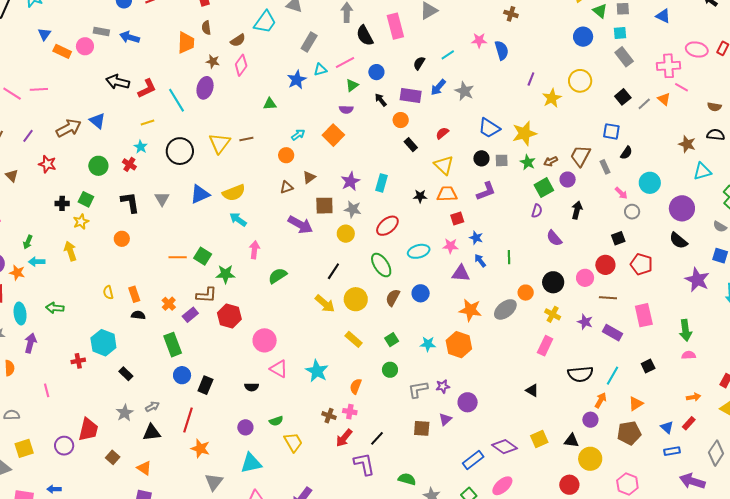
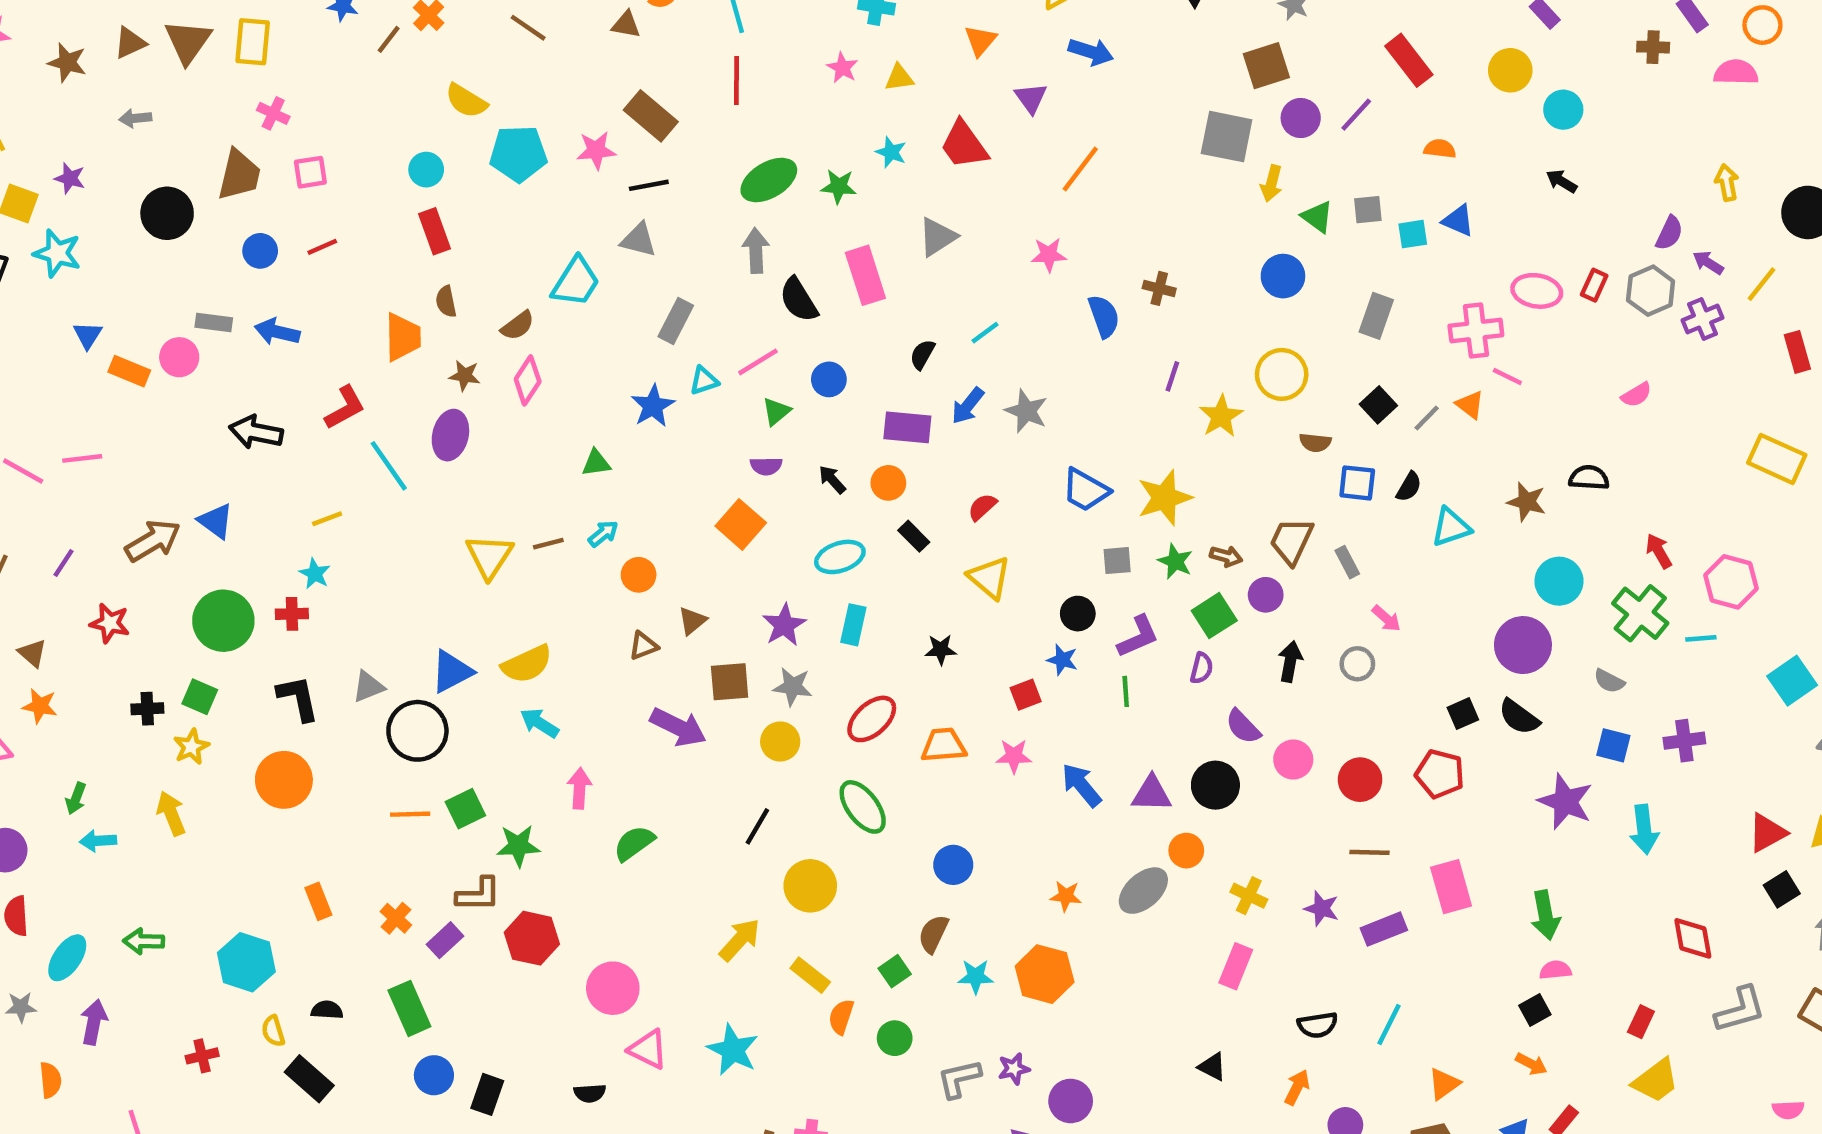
brown cross: (511, 14) -> (1159, 288), moved
cyan square: (620, 33) -> (1413, 234), moved
pink star: (479, 40) -> (1049, 255), moved
gray rectangle: (624, 57) -> (1376, 316), turned 60
red L-shape: (147, 88) -> (345, 408), moved
black arrow: (381, 100) -> (832, 480), moved
brown semicircle: (714, 107) -> (1315, 443), moved
cyan arrow: (298, 135) -> (603, 534), moved
black circle: (180, 151) -> (417, 731), moved
black semicircle: (626, 153) -> (1409, 487), moved
black circle: (481, 158) -> (1078, 614), moved
brown arrow: (551, 161) -> (1226, 556), turned -136
red cross: (129, 164) -> (292, 614), turned -32
green circle: (98, 166) -> (223, 621), size x1.4
cyan triangle: (702, 171) -> (1451, 527), moved
cyan circle: (650, 183) -> (1559, 581), moved
purple L-shape: (486, 191) -> (1138, 637), moved
orange trapezoid: (447, 194) -> (944, 745), moved
gray triangle: (162, 199) -> (368, 687), turned 42
gray circle: (632, 212) -> (1357, 664), moved
blue star: (476, 238) -> (1062, 660), moved
black square: (618, 238) -> (1463, 714), moved
orange circle: (122, 239) -> (284, 780), size x1.6
cyan ellipse: (419, 251) -> (840, 557), moved
green square: (203, 256) -> (465, 809), turned 36
green line: (509, 257) -> (1126, 691), moved
blue arrow: (480, 261) -> (1081, 785), size x1.5
orange star: (17, 273) -> (40, 706), moved
purple triangle: (461, 273) -> (1152, 794), moved
pink circle: (585, 278) -> (1293, 759), moved
black circle: (553, 282) -> (1215, 785), moved
yellow semicircle: (108, 292) -> (273, 1031), moved
brown semicircle: (393, 298) -> (933, 934), moved
yellow arrow: (325, 304) -> (740, 940), moved, turned -85
orange star: (470, 310) -> (1066, 896), size x0.6
cyan ellipse: (20, 313) -> (67, 958), turned 45
black semicircle: (138, 315) -> (327, 1010), moved
purple rectangle: (613, 333) -> (1384, 929), turned -48
cyan hexagon: (103, 343) -> (246, 962), moved
black square: (648, 366) -> (1535, 1010), moved
black rectangle: (126, 374) -> (309, 1079), size x1.5
black semicircle: (580, 374) -> (1318, 1025), size x0.7
orange semicircle: (356, 386) -> (841, 1017), moved
orange arrow: (694, 397) -> (1531, 1064), moved, turned 40
orange arrow: (601, 400) -> (1297, 1087), moved

